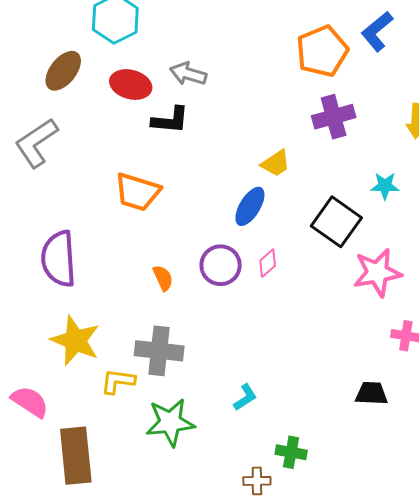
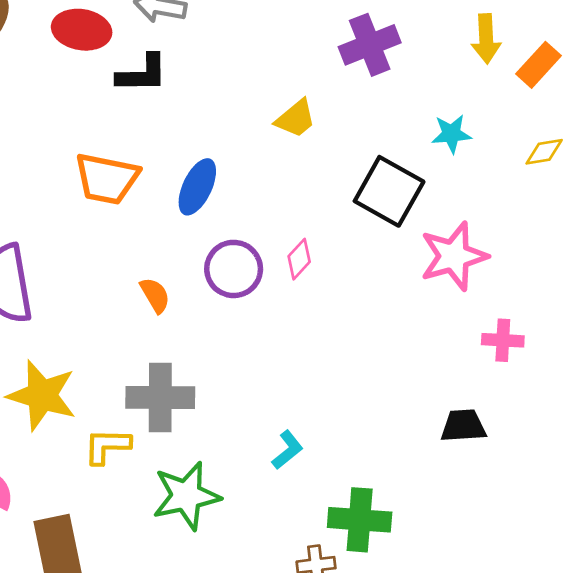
blue ellipse: (250, 206) -> (197, 187), moved
green cross: (291, 452) -> (360, 520), size x1.4

